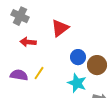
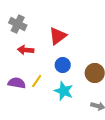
blue circle: (78, 57) -> (63, 65), moved
cyan star: (77, 83) -> (64, 91), moved

